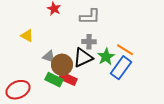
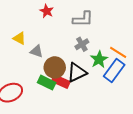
gray cross: (89, 42) -> (82, 44), turned -32
gray triangle: (49, 57) -> (37, 51), moved
black triangle: (83, 58) -> (77, 72), moved

